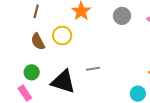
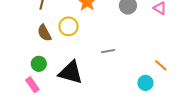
gray line: (93, 69) -> (108, 51), moved

